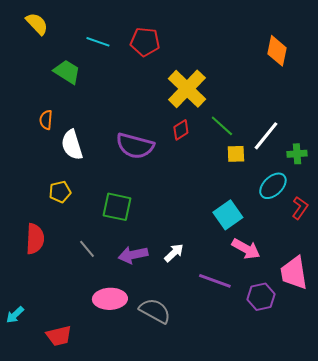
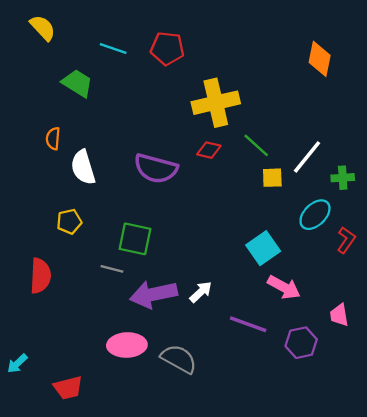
yellow cross: (187, 89) -> (216, 103), turned 33
red diamond: (181, 130) -> (209, 150), turned 45
gray line: (87, 249) -> (112, 269), moved, turned -36
purple arrow: (133, 255) -> (153, 294), size x1.4
pink trapezoid: (294, 273) -> (339, 315), size x0.6

